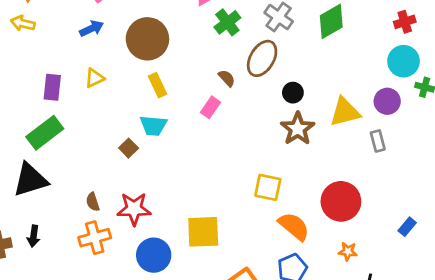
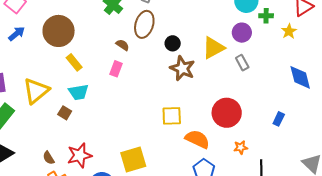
yellow triangle: (94, 78) -> (36, 91), moved, size x1.8

